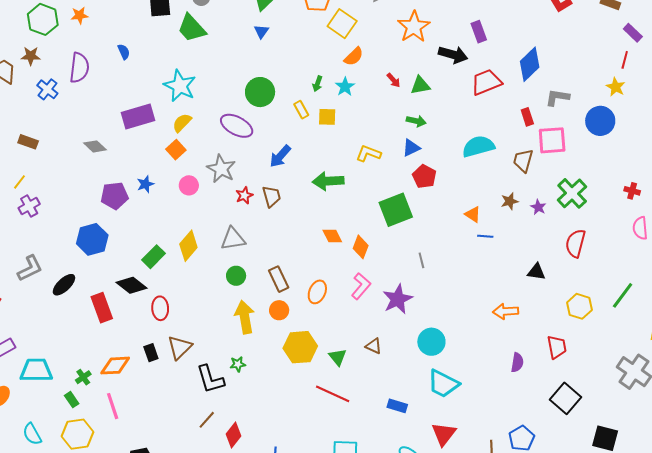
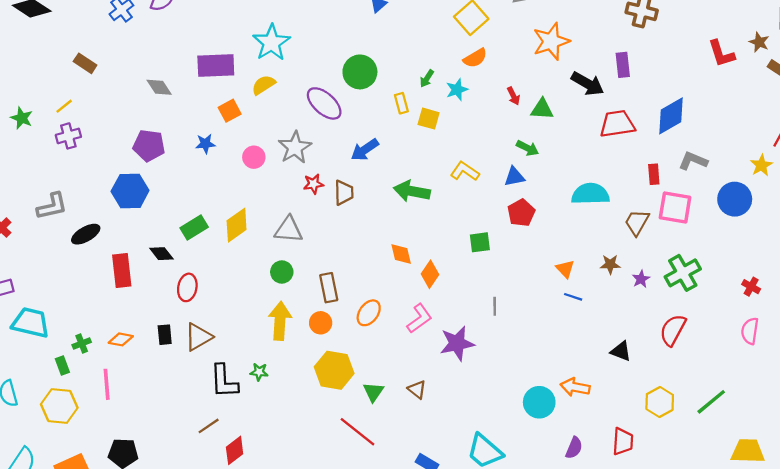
orange square: (176, 150) -> (230, 111), moved
purple pentagon: (115, 196) -> (149, 146), moved
green square: (396, 210) -> (480, 242), size x0.6
black diamond: (131, 285) -> (161, 254), size x0.7
cyan circle: (431, 342) -> (539, 402), moved
orange diamond: (115, 366) -> (121, 339), size x0.7

